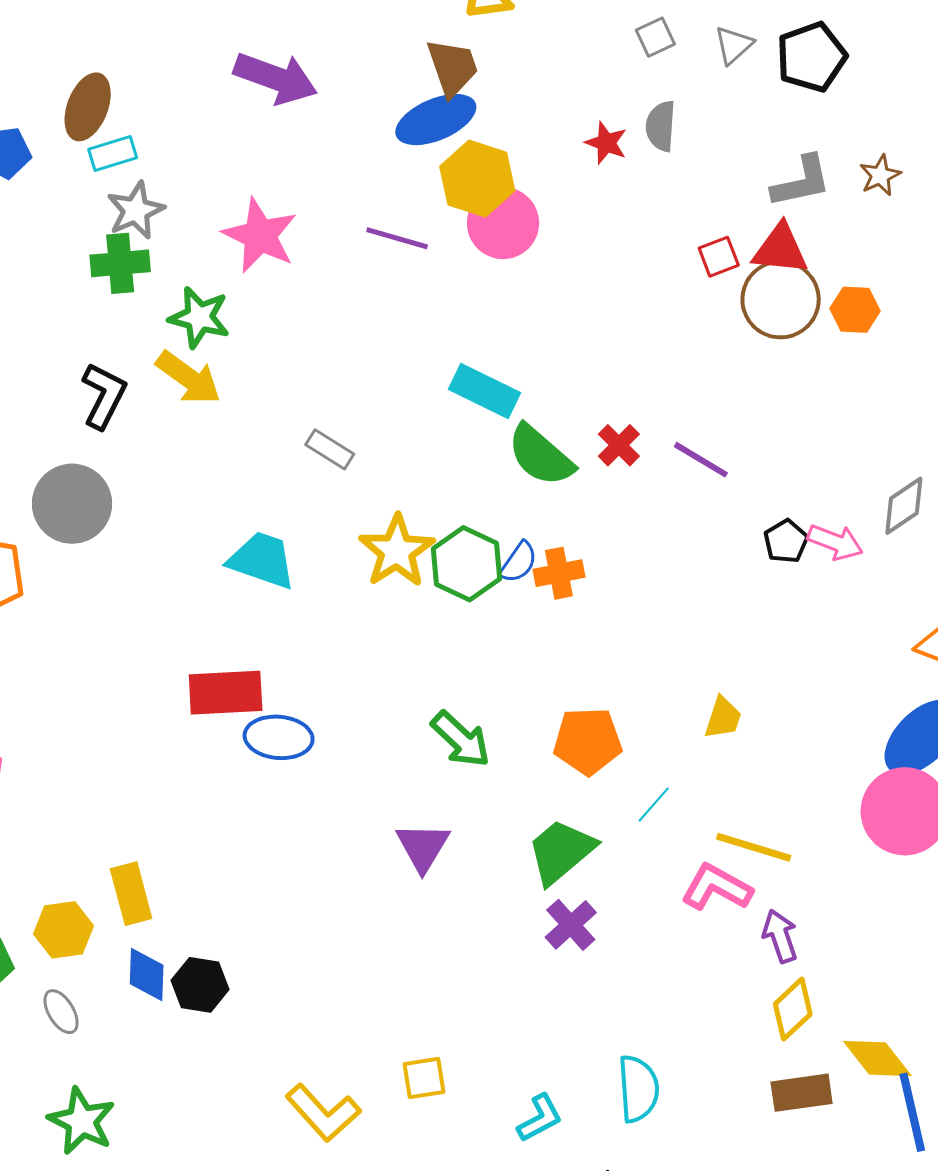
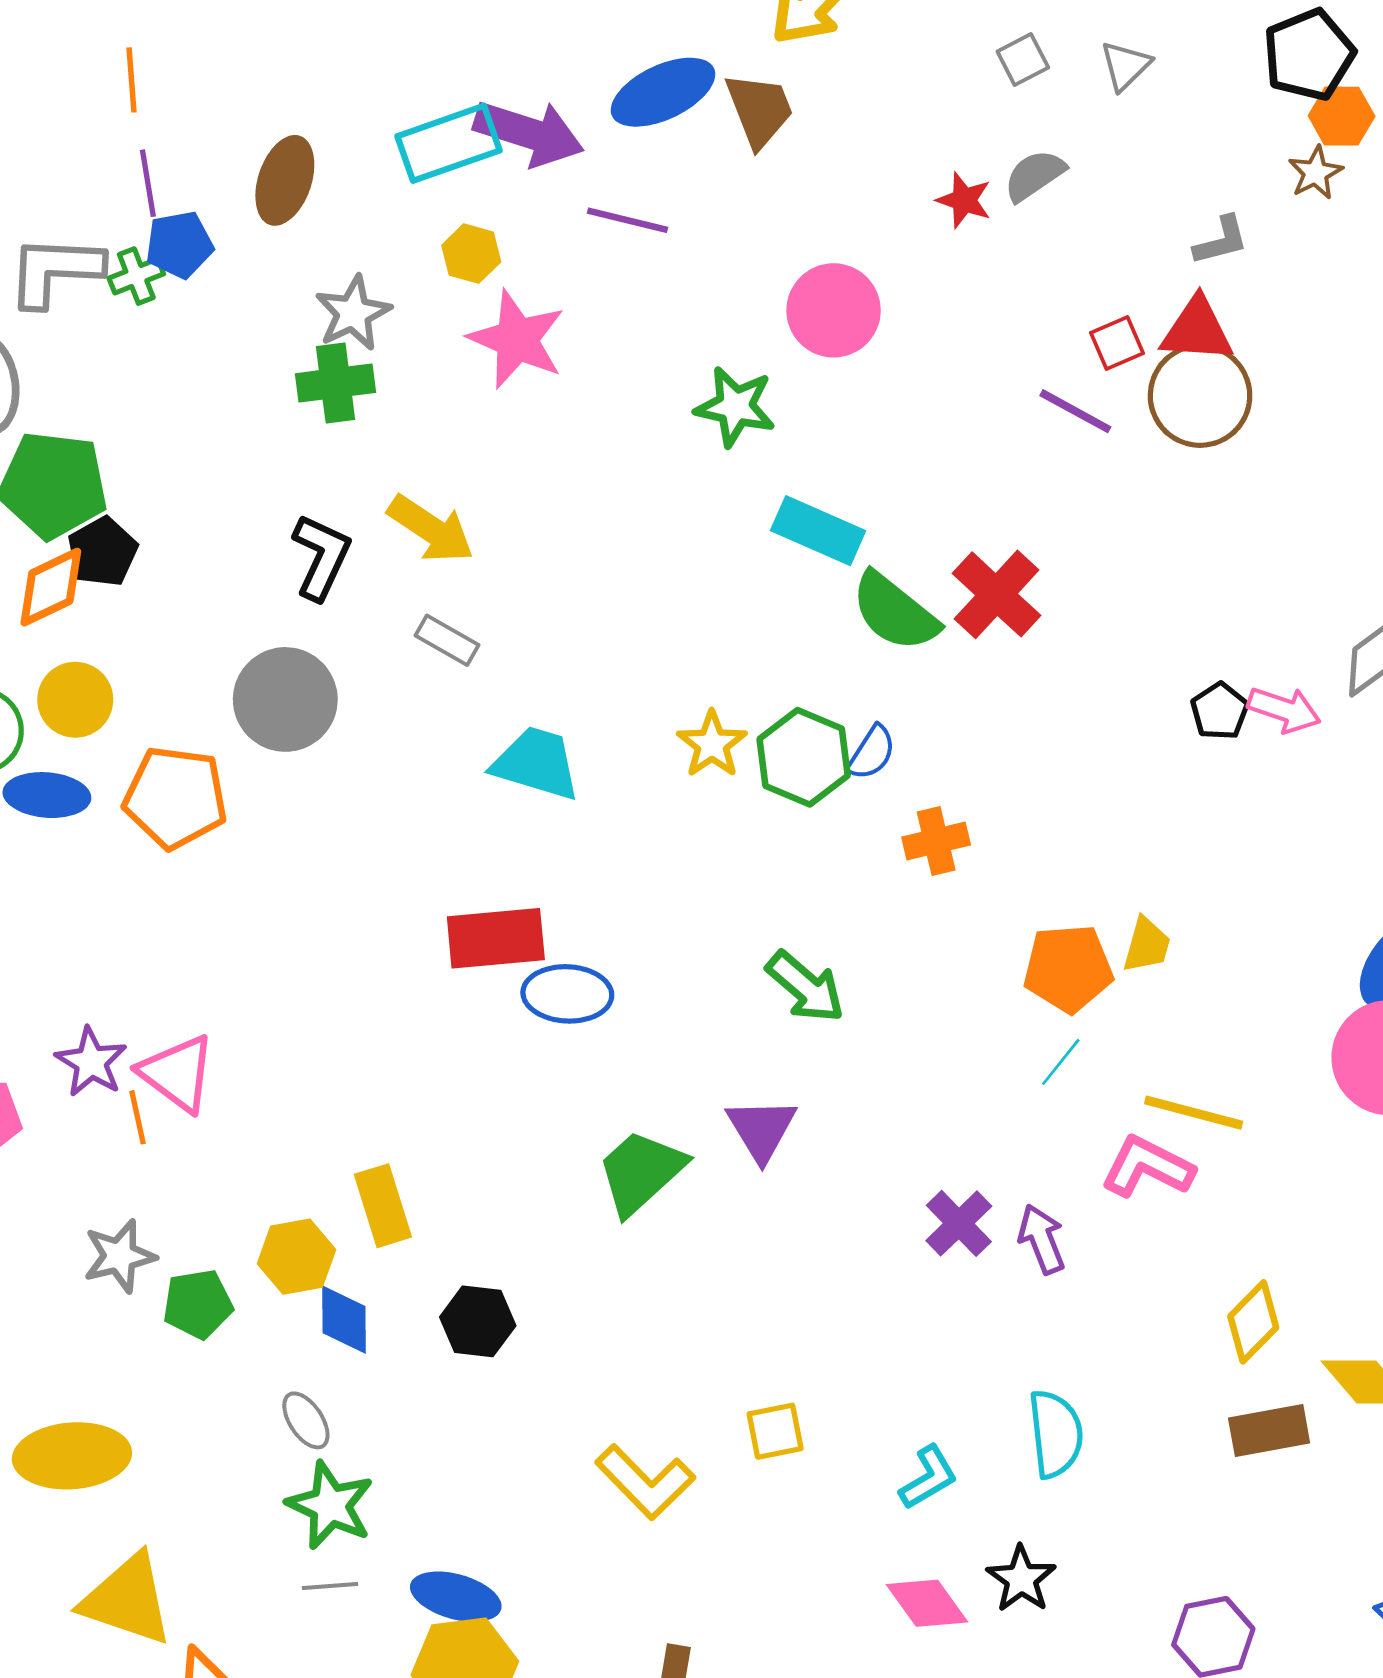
black pentagon: (811, 57) -> (1309, 55), moved
blue ellipse: (436, 120) -> (663, 92), moved
gray semicircle: (661, 126) -> (1034, 175), turned 54
cyan rectangle: (113, 154) -> (449, 143), moved, size x1.6
brown star: (880, 175) -> (1315, 173), moved
yellow hexagon: (477, 179) -> (471, 254), moved, size x0.6
gray L-shape: (801, 182) -> (1221, 241), size x0.7
purple line: (397, 238) -> (628, 220), moved
orange hexagon: (855, 310) -> (1342, 116), moved
green star: (199, 317) -> (735, 407), moved
red cross: (619, 445) -> (997, 594), size x1.6
gray rectangle: (330, 449) -> (447, 640), moved
purple line: (701, 460) -> (1075, 411), moved
yellow star: (397, 551) -> (712, 744), size x0.7
orange cross: (559, 573) -> (936, 841), moved
orange pentagon: (588, 741) -> (1068, 968), moved
green trapezoid: (561, 851) -> (641, 1172), moved
purple arrow: (780, 936) -> (1042, 1239), moved
blue diamond: (147, 974) -> (344, 1320), moved
gray ellipse: (61, 1012) -> (306, 1420), moved

